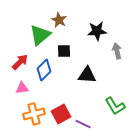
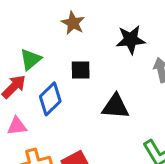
green triangle: (40, 35) -> (31, 59), moved, size x0.7

